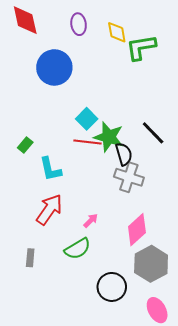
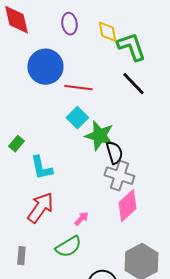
green L-shape: (141, 47) -> (131, 47), turned 80
black line: (153, 133) -> (133, 84), moved
red line: (88, 142) -> (78, 88), moved
pink diamond: (137, 230) -> (127, 206), moved

